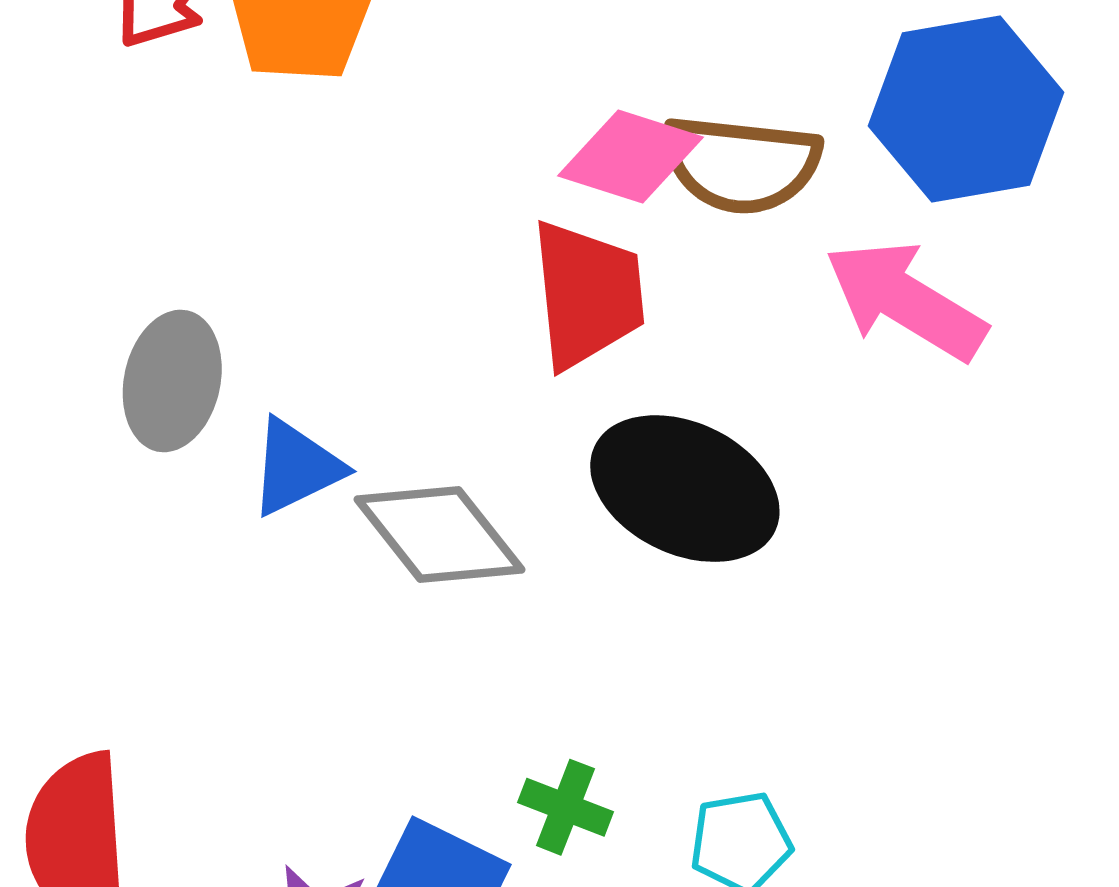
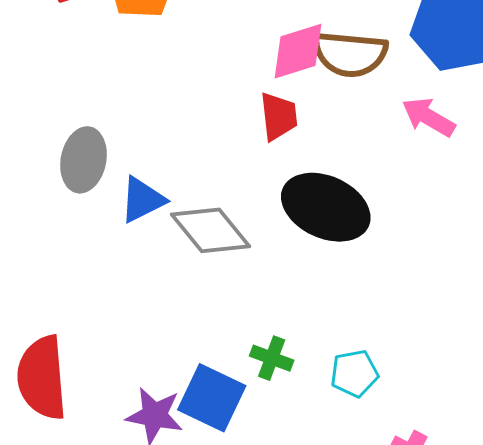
pink diamond: (631, 157) -> (298, 51), turned -34
red trapezoid: (587, 294) -> (279, 116), size x0.7
pink arrow: (905, 300) -> (428, 117), size x0.7

